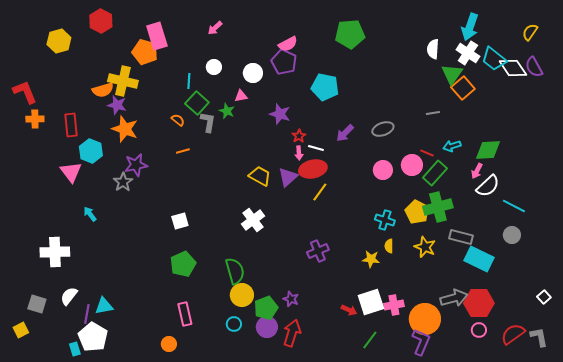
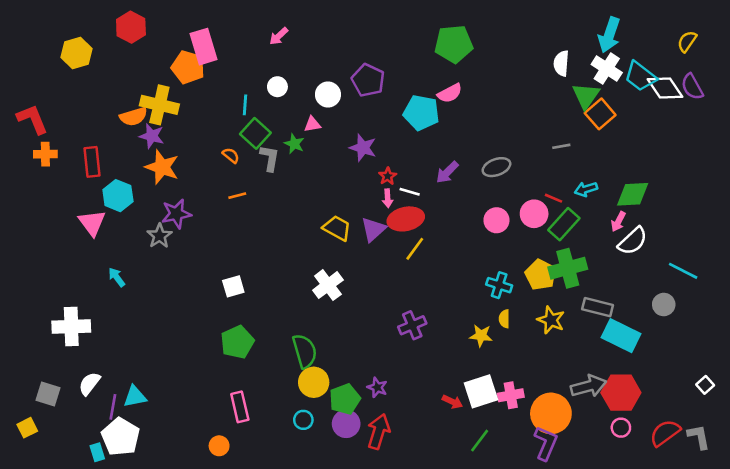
pink semicircle: (288, 44) -> (450, 93), moved
cyan line: (514, 206) -> (683, 271), moved

